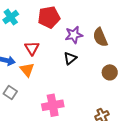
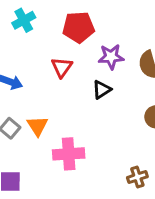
red triangle: (32, 48) -> (62, 67), moved
orange triangle: (27, 70) -> (37, 126), moved

